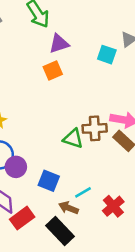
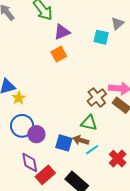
brown cross: (95, 128) -> (97, 97), turned -30
green triangle: (73, 139) -> (89, 123), moved
brown arrow: (69, 208) -> (81, 140), moved

